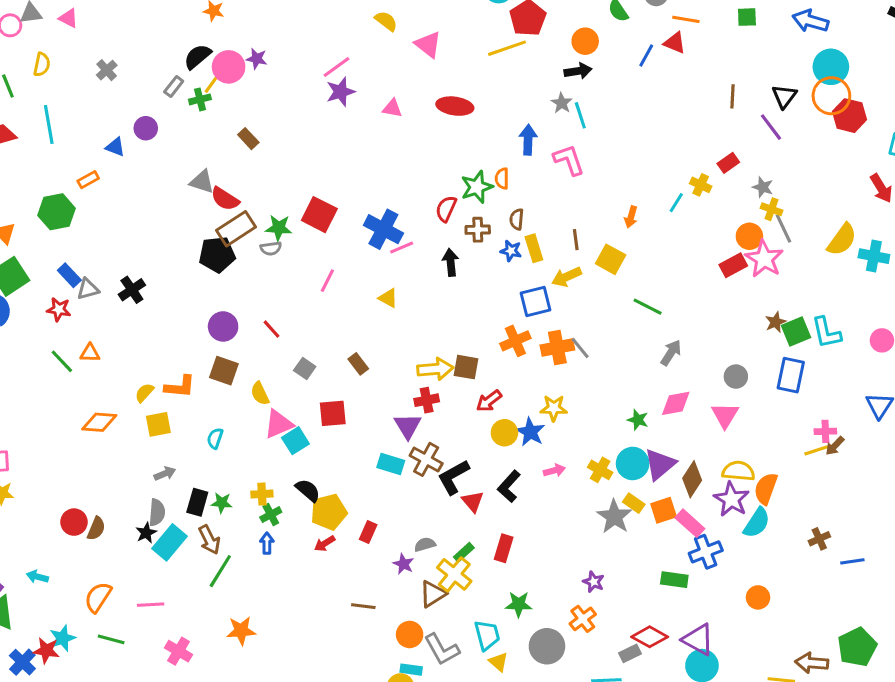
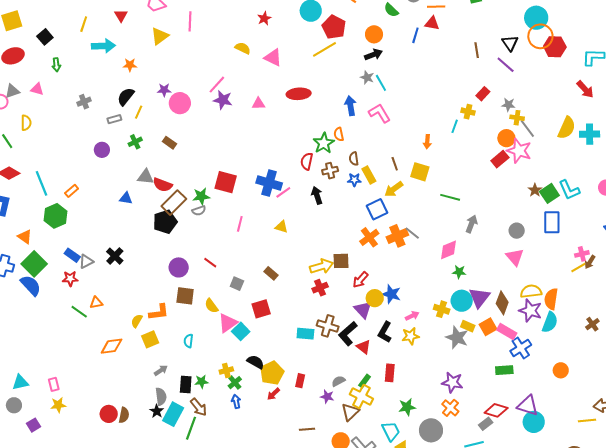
pink circle: (229, 67) -> (180, 103), moved
gray cross: (107, 70) -> (84, 102), moved, turned 32
gray rectangle: (174, 87) -> (114, 119), turned 48
purple star: (341, 92) -> (223, 100), turned -30
green cross: (200, 99) -> (135, 142), moved
cyan line: (49, 124) -> (42, 183), moved
blue triangle: (115, 147) -> (126, 198), moved
pink diamond: (676, 403) -> (448, 250), moved
yellow star: (554, 408) -> (411, 336), moved
purple triangle: (408, 426) -> (363, 310), moved
green line: (220, 571) -> (191, 428), moved
purple star: (594, 582) -> (452, 382), size x1.5

